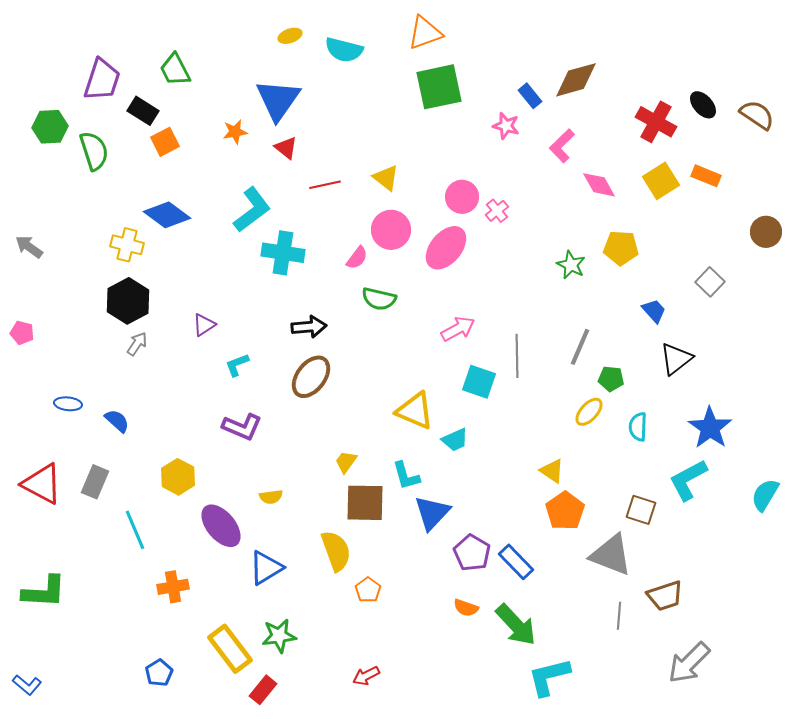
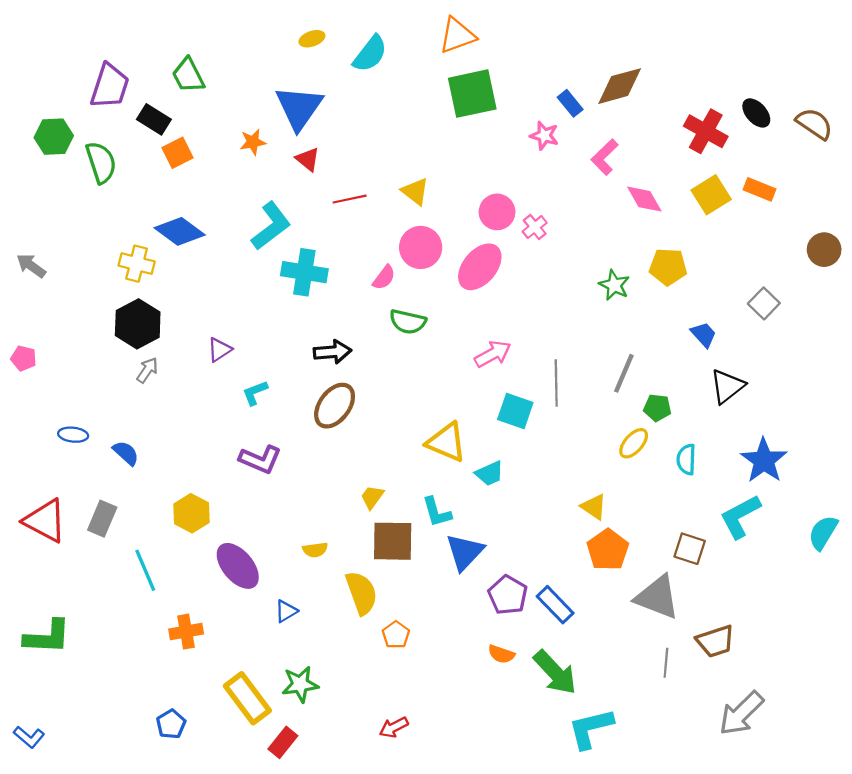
cyan semicircle: (344, 50) -> (370, 54), turned -66
yellow semicircle: (271, 497) -> (315, 550), moved
blue triangle: (266, 568) -> (286, 611), size x0.6

